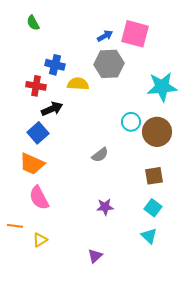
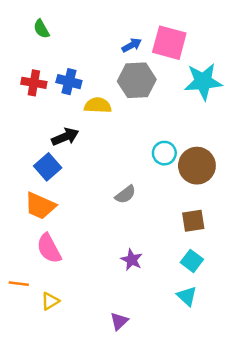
red cross: (36, 86) -> (34, 83), moved
cyan star: (162, 87) -> (203, 82), moved
purple star: (105, 207) -> (132, 260), turned 30

